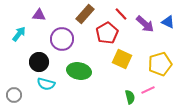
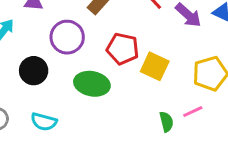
red pentagon: (107, 33) -> (123, 49), moved, turned -30
cyan semicircle: (46, 84) -> (44, 122), moved

